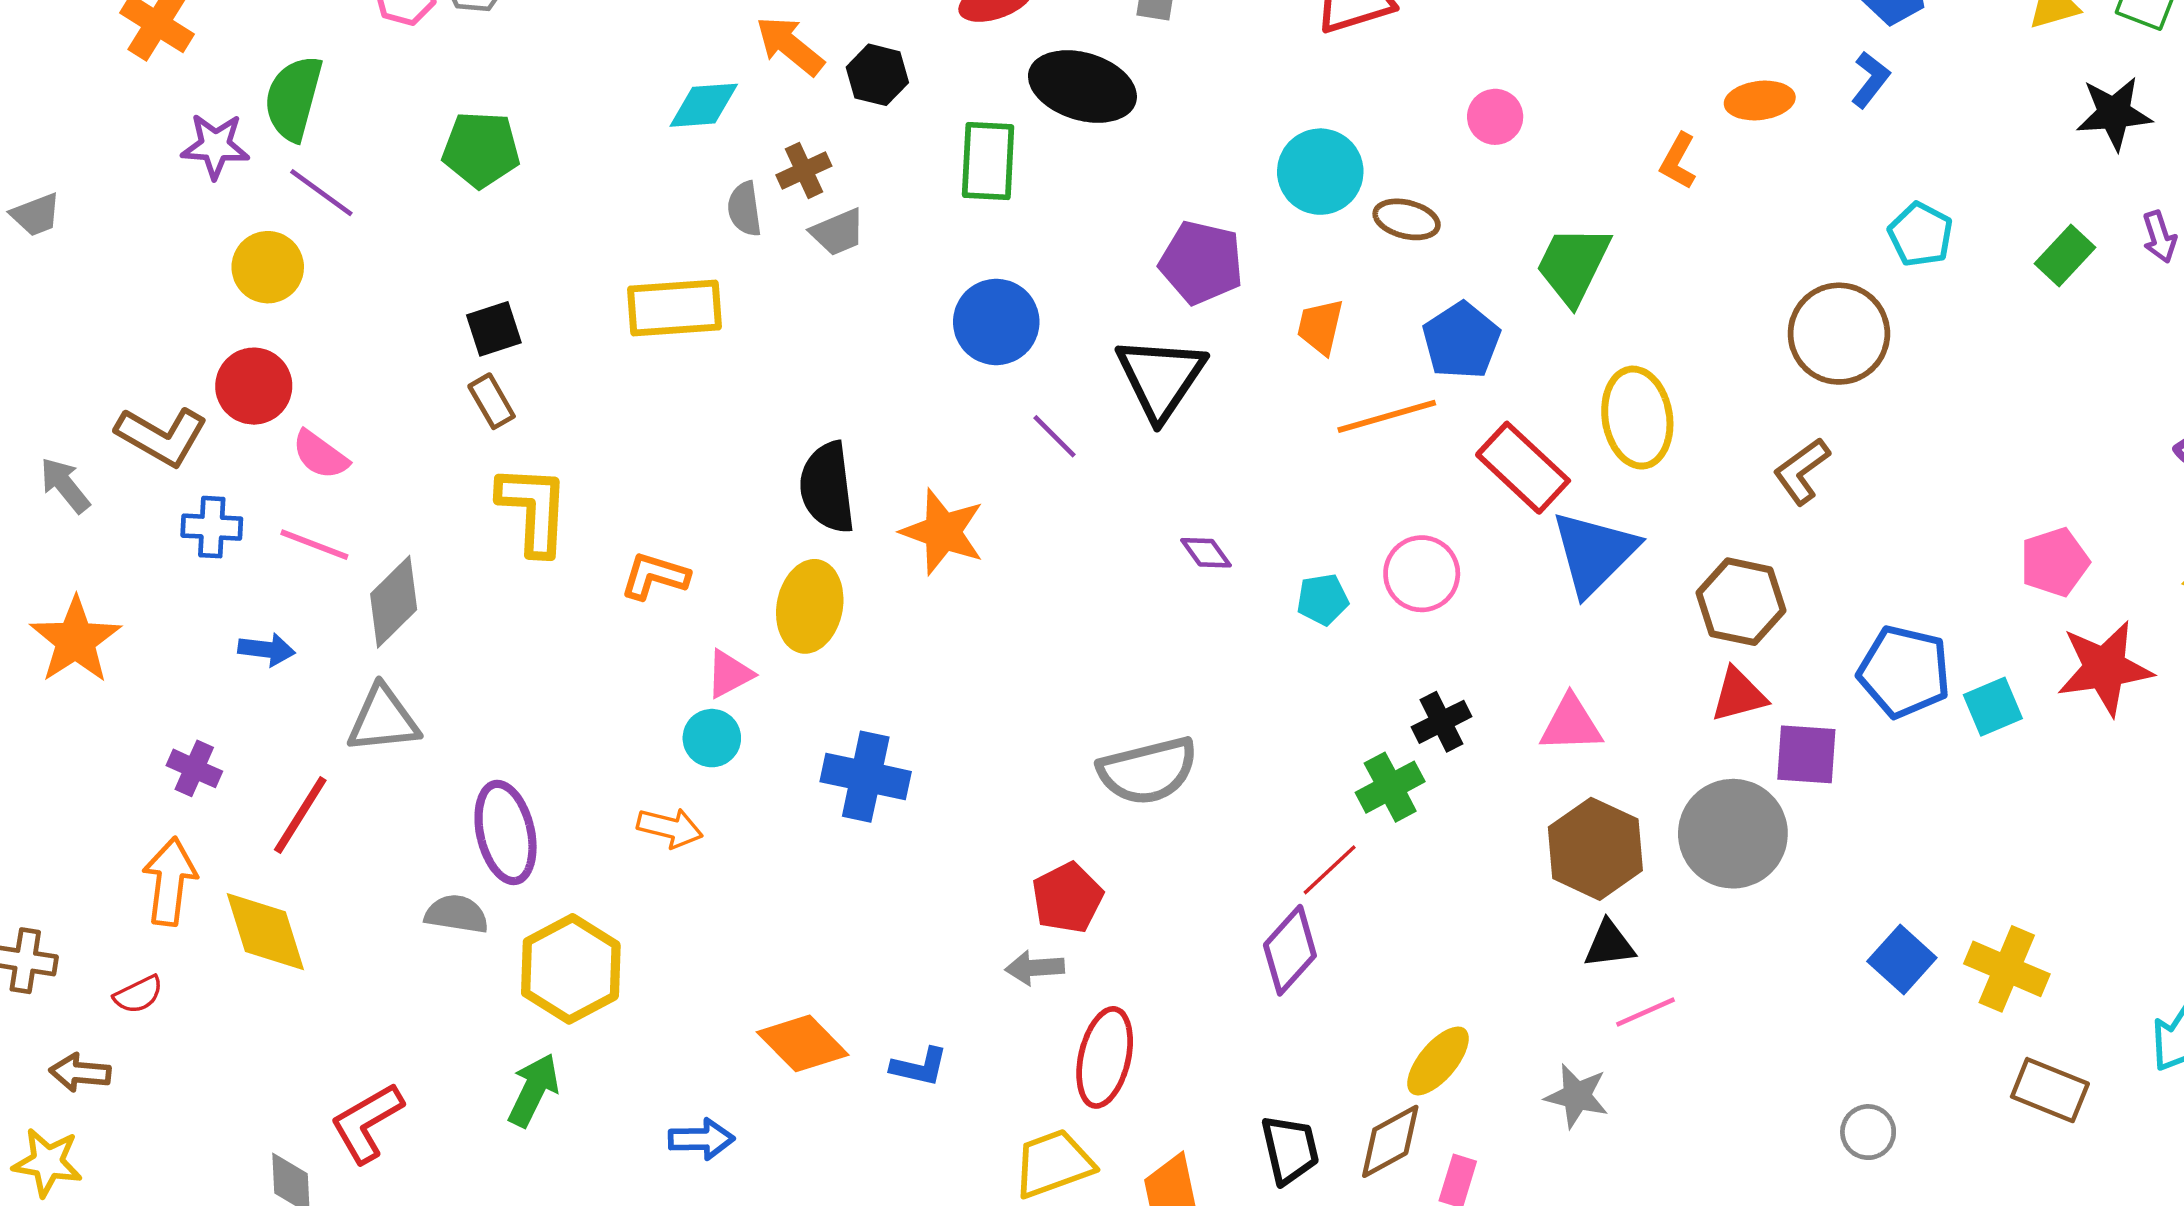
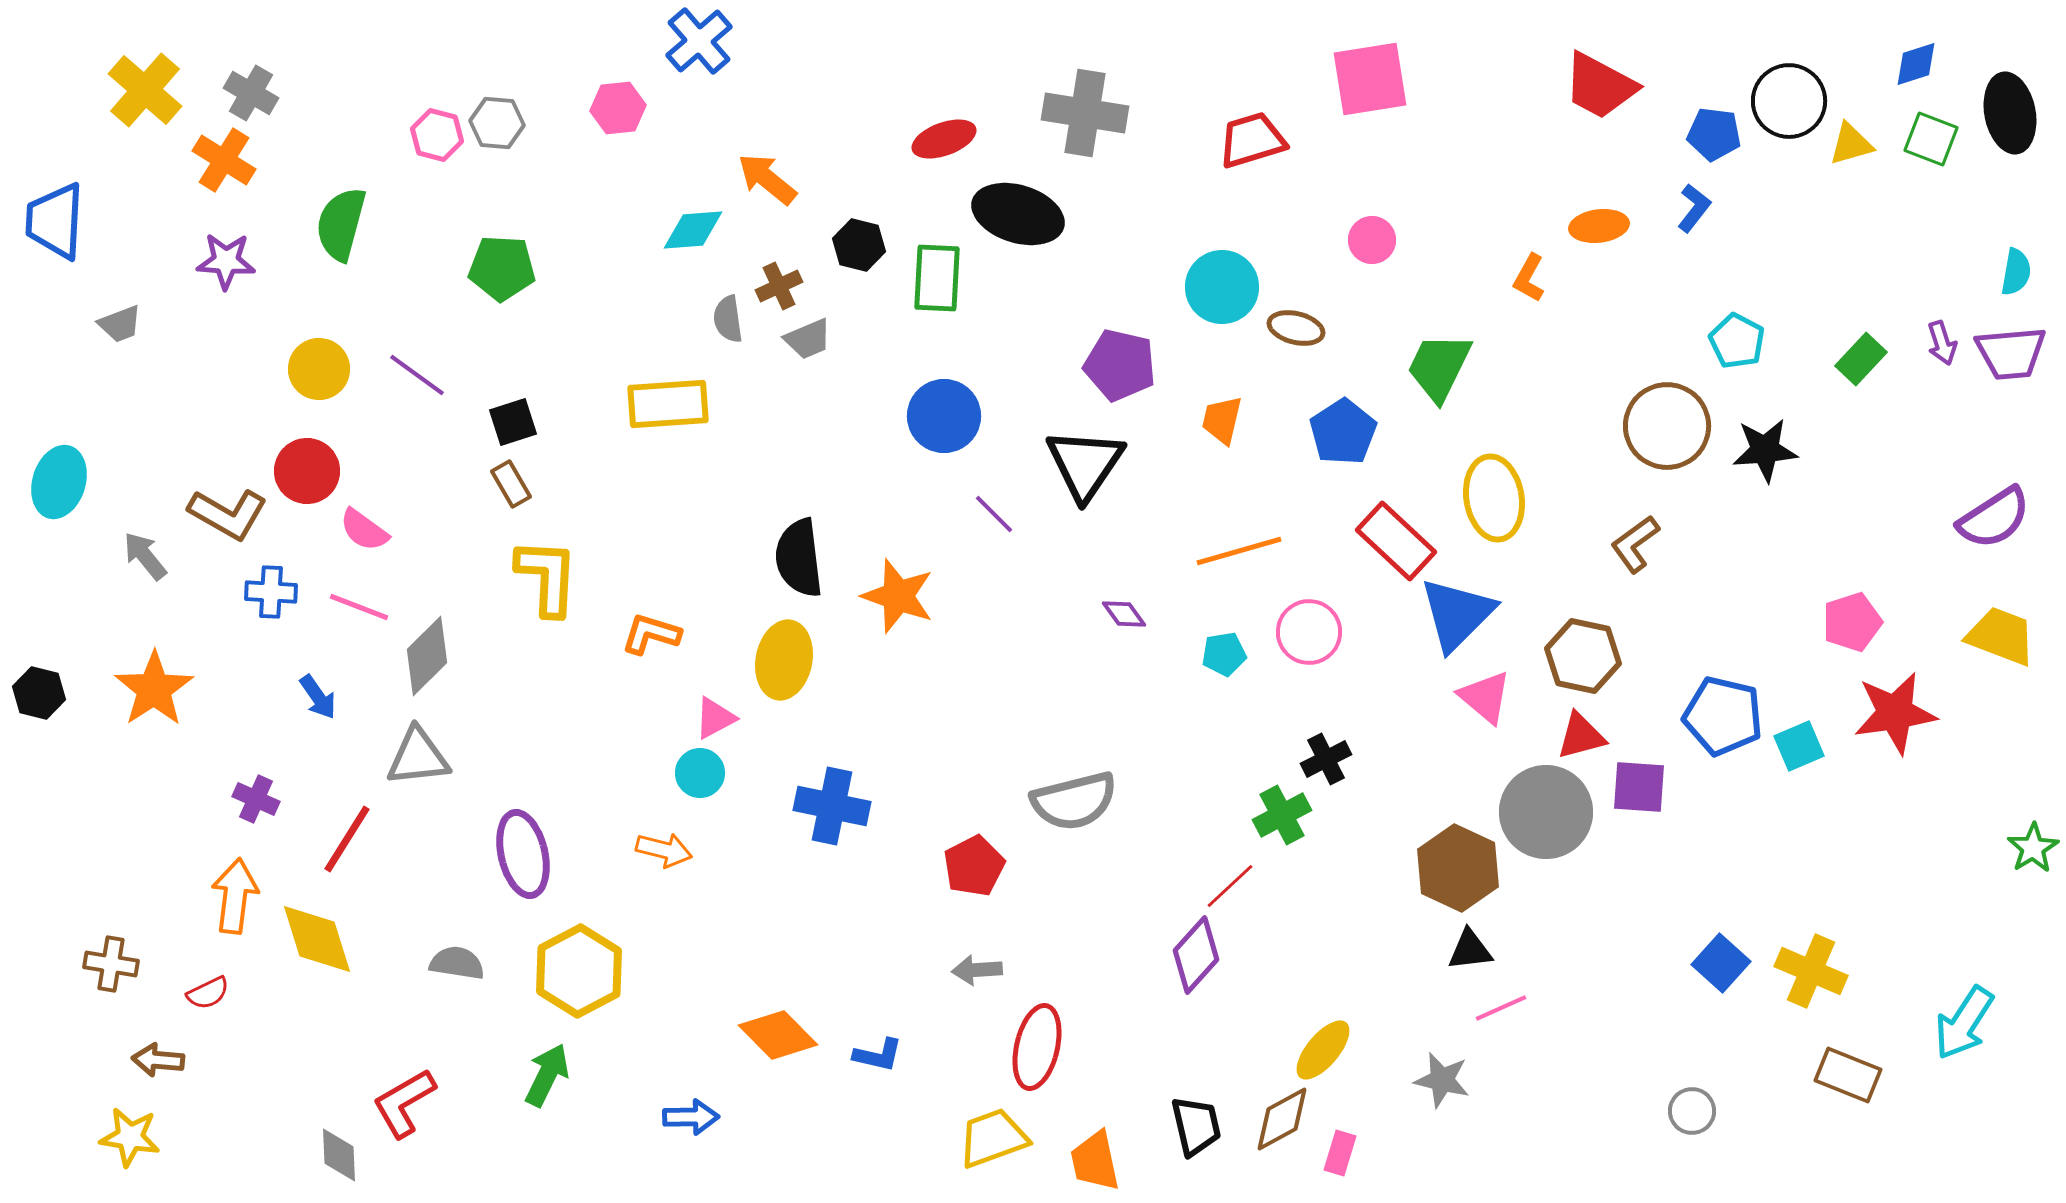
black hexagon: (877, 75) -> (859, 245), moved
black star: (2114, 113) -> (1765, 450), moved
purple star: (215, 146) -> (226, 261), moved
purple line: (321, 193) -> (417, 375), moved
orange line: (1387, 416) -> (1239, 551), moved
blue arrow: (267, 649) -> (318, 697), turned 48
pink triangle: (1571, 724) -> (1485, 697), moved, turned 42
gray circle: (1733, 834) -> (1546, 812), moved
red pentagon: (1067, 898) -> (974, 866), moved
gray semicircle: (457, 914) -> (457, 963), moved

